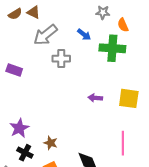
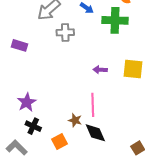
brown star: (51, 143) -> (75, 120), moved
pink line: (123, 143) -> (93, 105), moved

